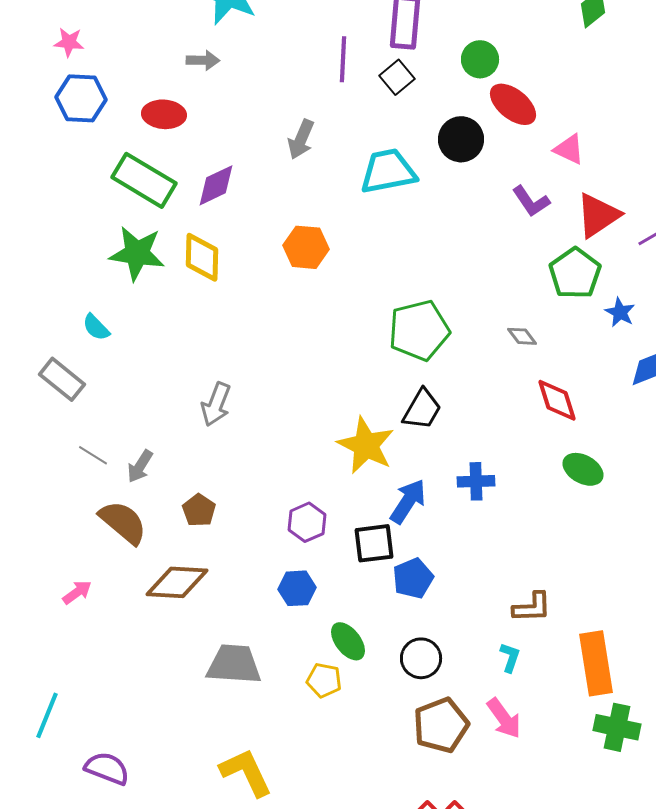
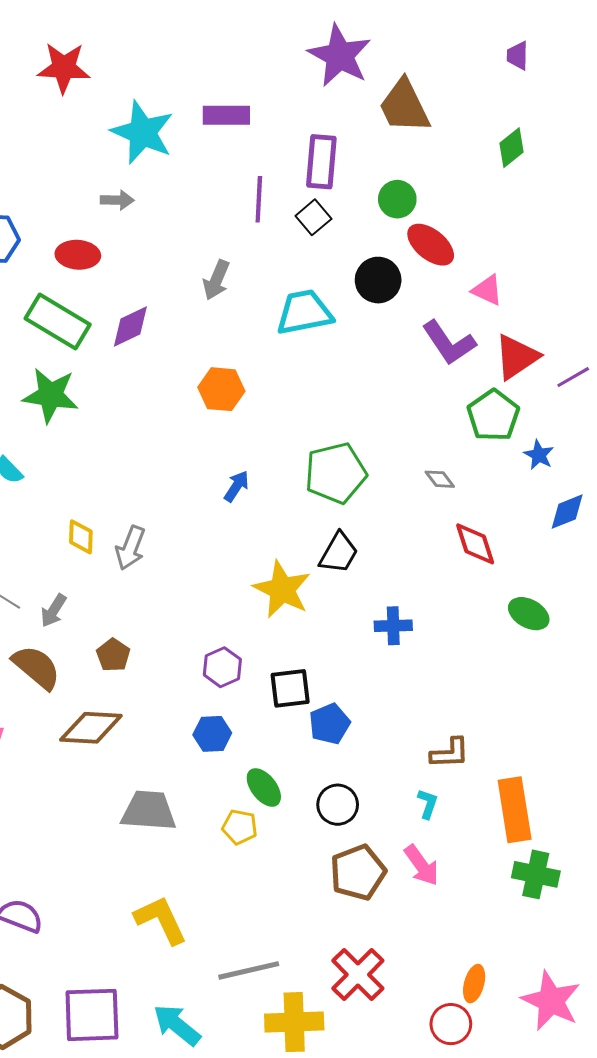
purple L-shape: (531, 201) -> (449, 343), size x1.4
yellow diamond: (202, 257) -> (81, 537), moved, size x0.7
green ellipse: (583, 469) -> (529, 614), moved
blue arrow: (408, 501) -> (237, 486), moved, size x0.7

